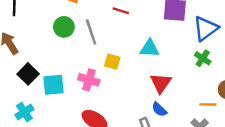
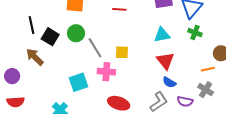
gray line: (91, 32) -> (95, 48), moved
cyan triangle: (150, 48) -> (162, 35), moved
black square: (28, 74) -> (50, 37), moved

